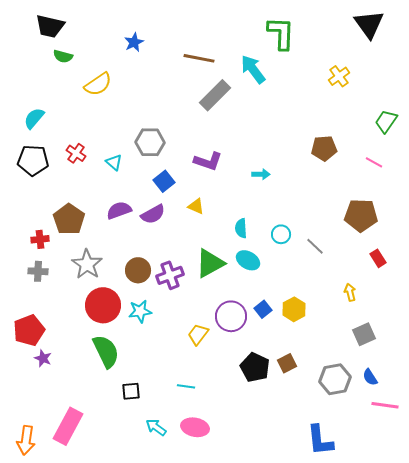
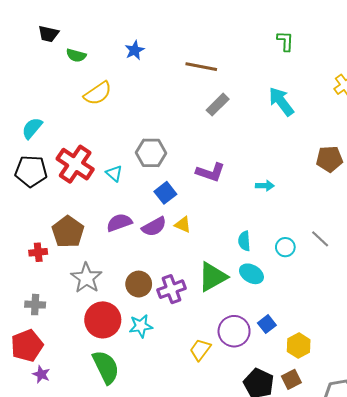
black trapezoid: (50, 26) -> (48, 34), size x0.7
green L-shape: (281, 33) -> (285, 41), size x0.6
green semicircle: (63, 56) -> (76, 55), moved
cyan arrow: (253, 69) -> (281, 102), moved
gray rectangle: (215, 95) -> (218, 105), size x0.7
red cross: (76, 153) -> (75, 164), size x1.8
yellow triangle: (196, 206) -> (183, 225), moved
gray line: (315, 246) -> (320, 239), moved
gray cross: (38, 271) -> (35, 305), moved
yellow hexagon: (294, 309) -> (299, 346), moved

